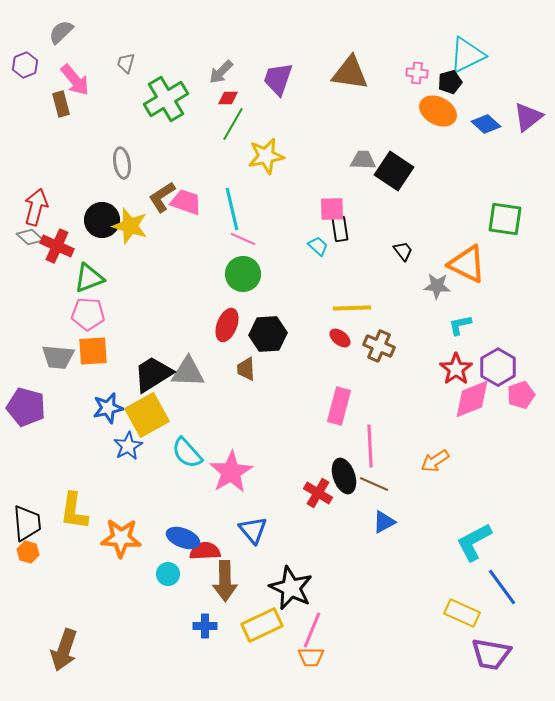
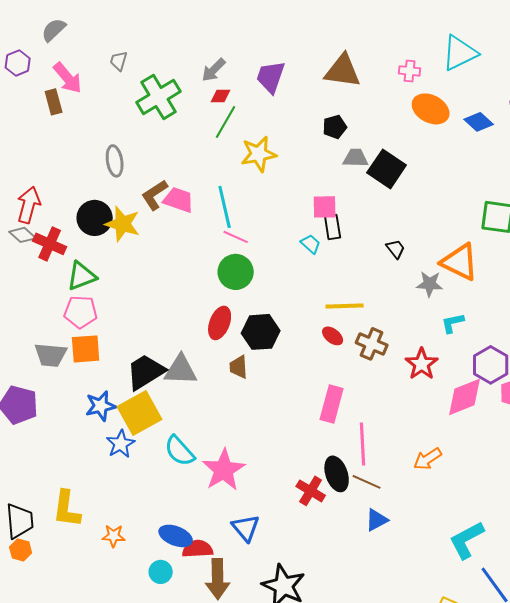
black pentagon: (450, 82) -> (335, 127), moved
red star: (456, 369) -> (422, 364), moved
orange star: (121, 538) -> (114, 536), size x0.6

